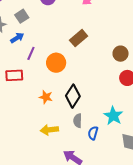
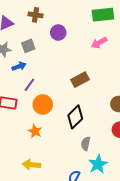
orange circle: (56, 63) -> (43, 104), moved
black diamond: (73, 96) -> (75, 117), moved
gray semicircle: (78, 121) -> (86, 144), moved

